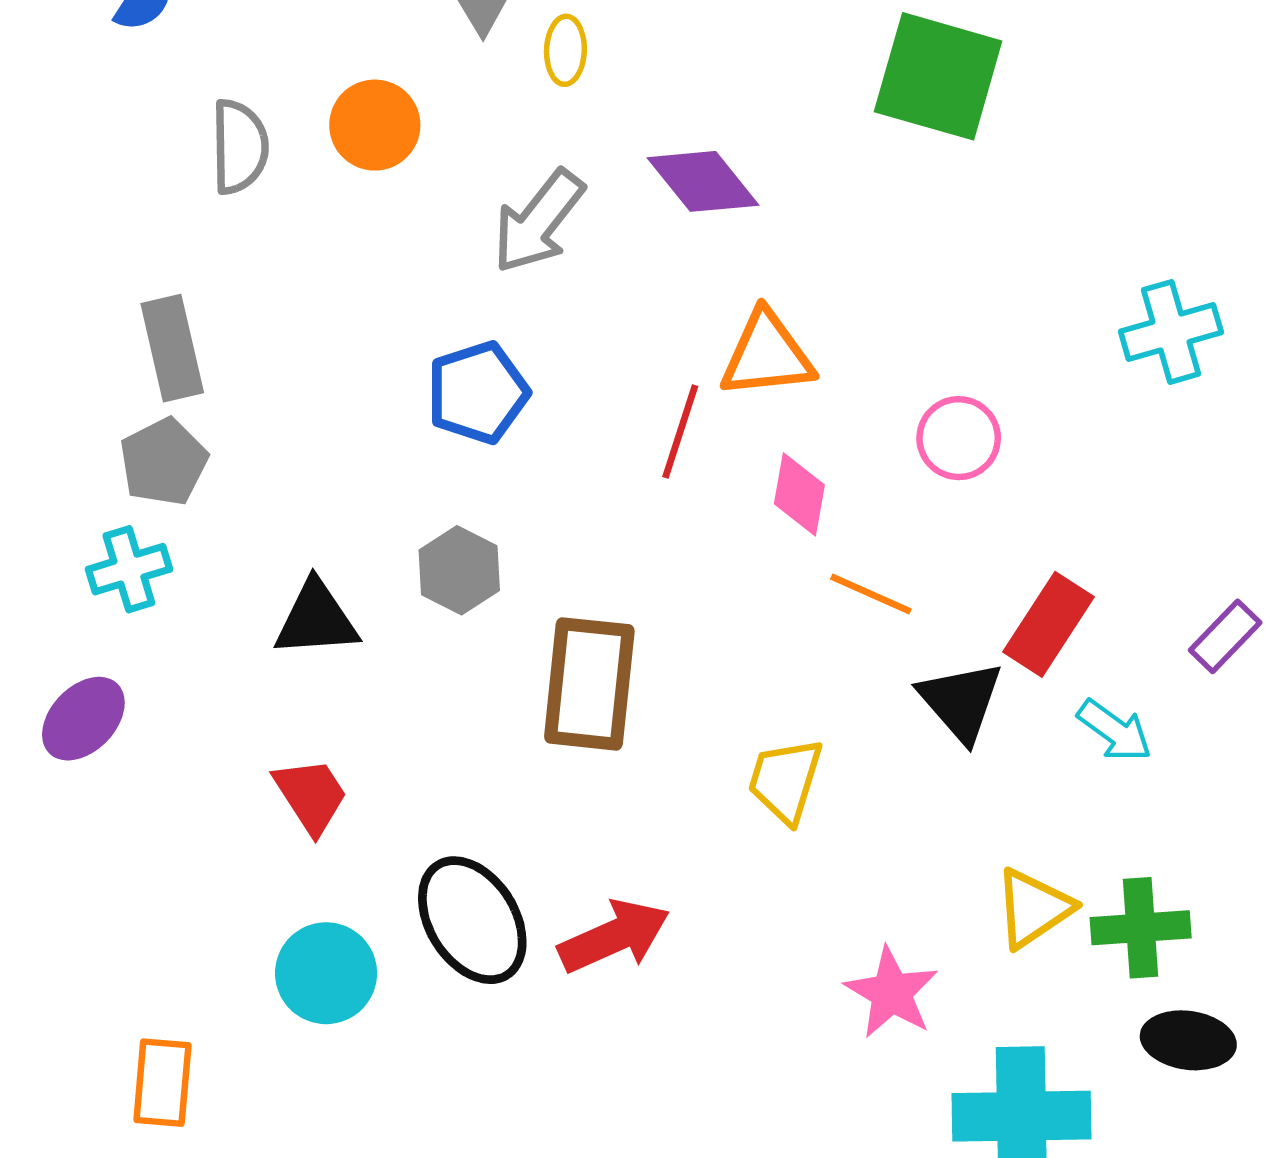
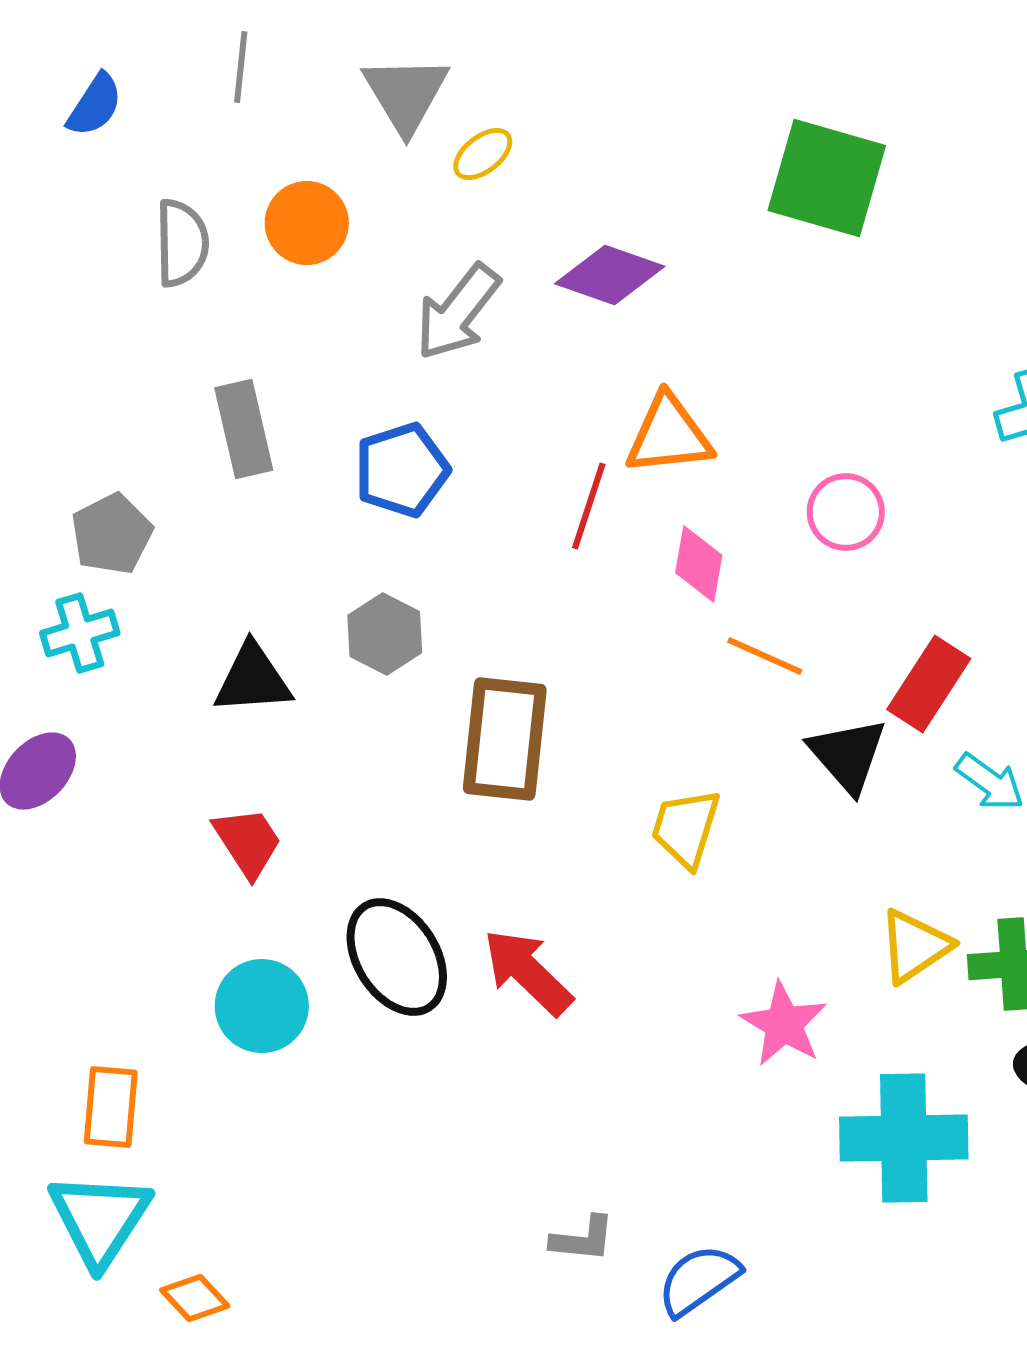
yellow ellipse: (565, 50) -> (483, 154), turned 50
purple diamond: (703, 181) -> (610, 275), turned -32
gray rectangle: (172, 348) -> (244, 429), moved
red arrow: (614, 936) -> (528, 972), turned -112

